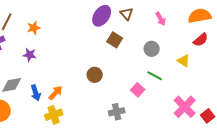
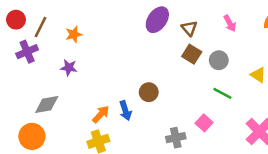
brown triangle: (127, 14) -> (189, 28), moved
brown square: (115, 40) -> (192, 54), moved
pink square: (138, 90) -> (204, 123), moved
blue arrow: (36, 93) -> (125, 111), moved

